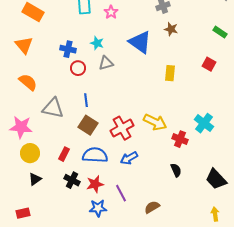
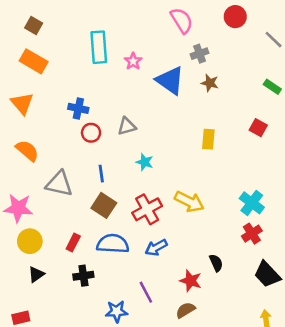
blue triangle: (140, 42) -> (170, 80), moved
cyan star: (97, 43) -> (145, 162), moved
red cross: (180, 139) -> (252, 234), moved, turned 35
black cross: (72, 180) -> (83, 276), turned -35
red star: (95, 184) -> (191, 281), moved, turned 30

